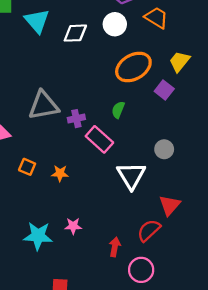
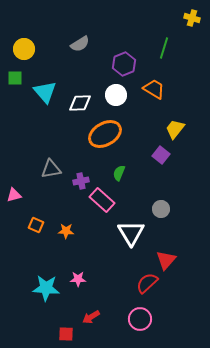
orange ellipse: (133, 67) -> (105, 134), moved
gray triangle: (44, 105) -> (51, 169), size x0.7
red arrow: (115, 247) -> (91, 317), moved, turned -132

